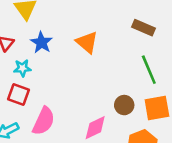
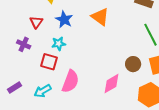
cyan star: (22, 68) -> (59, 44), moved

